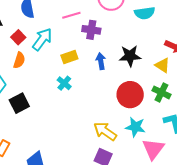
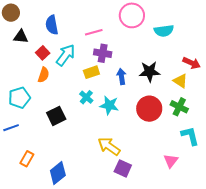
purple cross: (91, 30) -> (103, 53), moved
black square: (19, 103) -> (56, 116), moved
cyan star: (135, 127) -> (109, 105), moved
yellow arrow: (105, 131) -> (109, 146), moved
pink triangle: (153, 149) -> (171, 161), size x0.7

